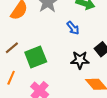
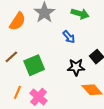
orange line: (11, 78) -> (17, 92), moved

